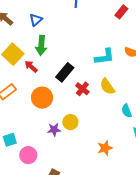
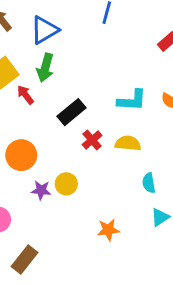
blue triangle: (36, 20) -> (44, 30), size x1.5
yellow semicircle: (107, 87) -> (128, 143), turned 120
orange circle: (42, 98) -> (21, 155), moved

